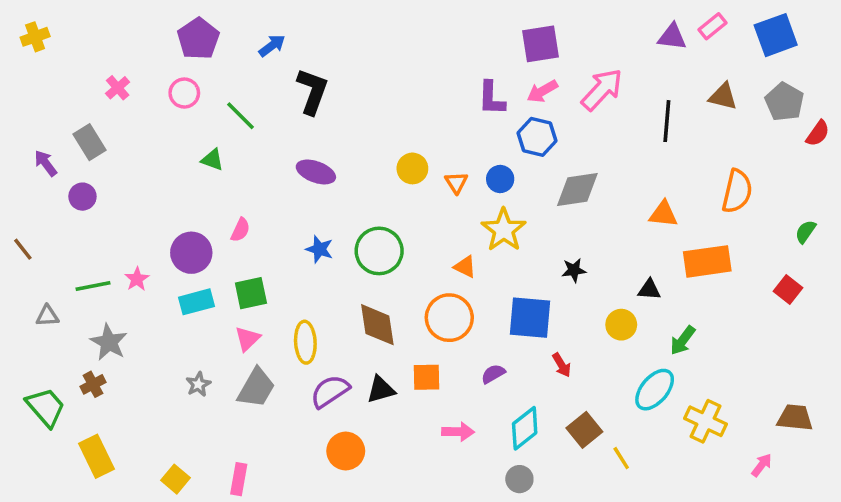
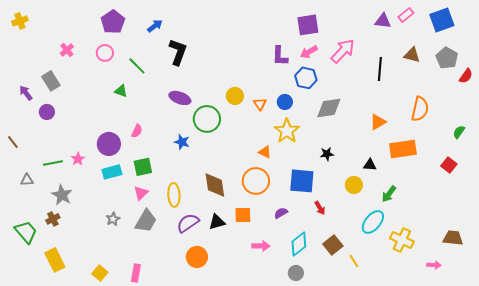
orange triangle: (663, 214) -> (378, 122), turned -36
green circle: (379, 251) -> (207, 119), moved
pink arrow: (762, 465) -> (434, 265), turned 56

